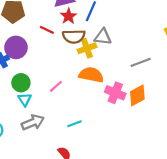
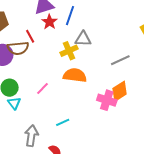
red line: (47, 30) -> (30, 36), turned 40
brown semicircle: (74, 36) -> (18, 48), moved
pink cross: (115, 93) -> (107, 100), moved
gray arrow: (33, 122) -> (31, 136), moved, turned -55

